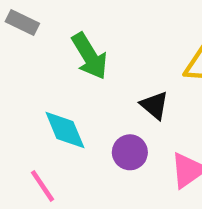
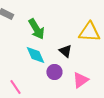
cyan diamond: (65, 130) -> (35, 55), moved

